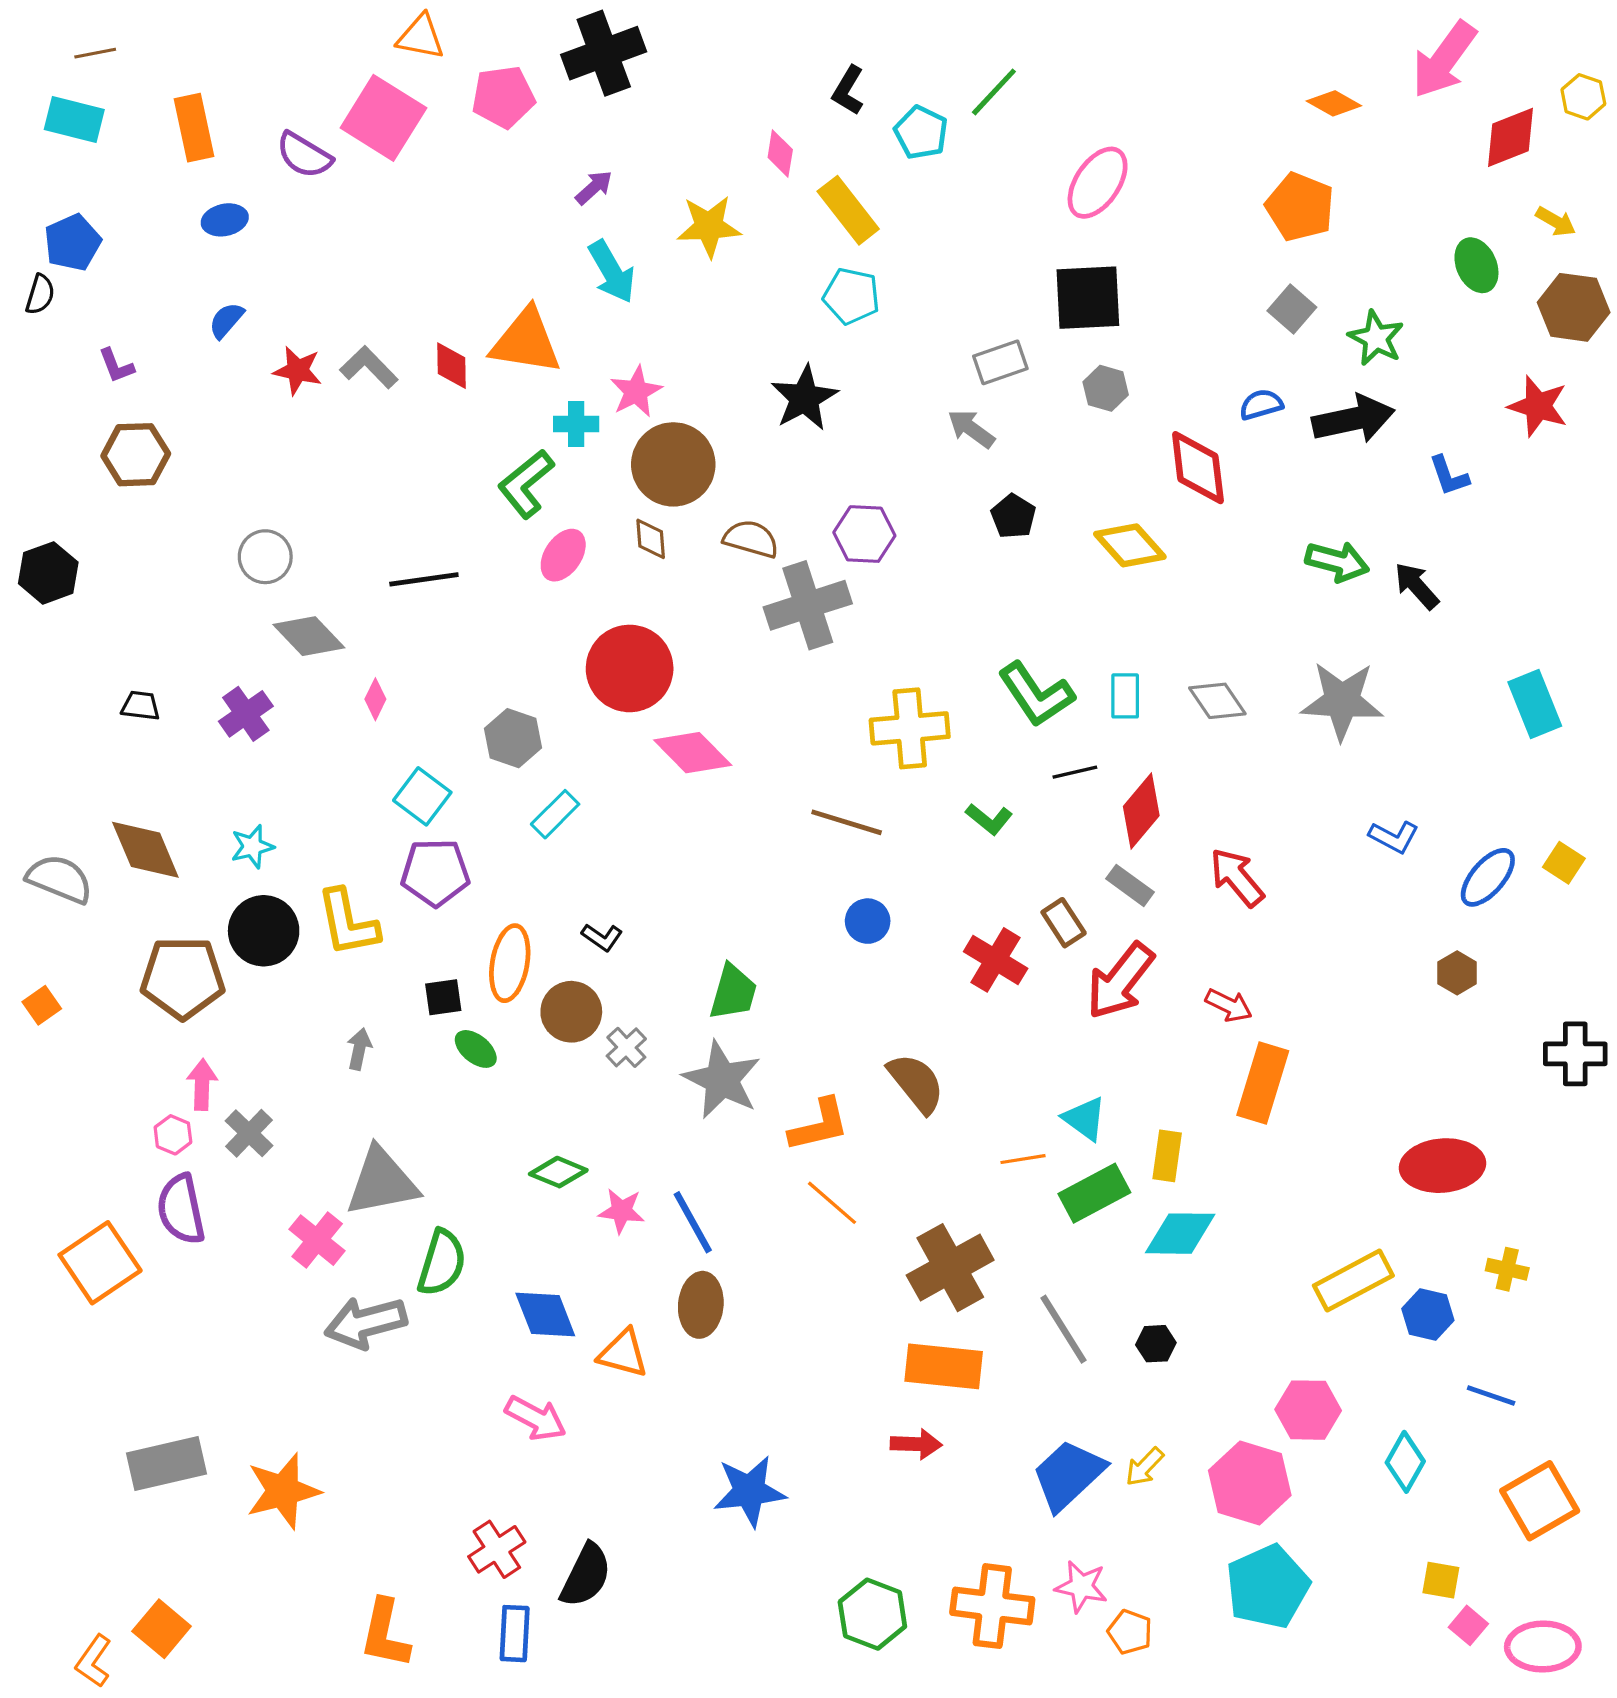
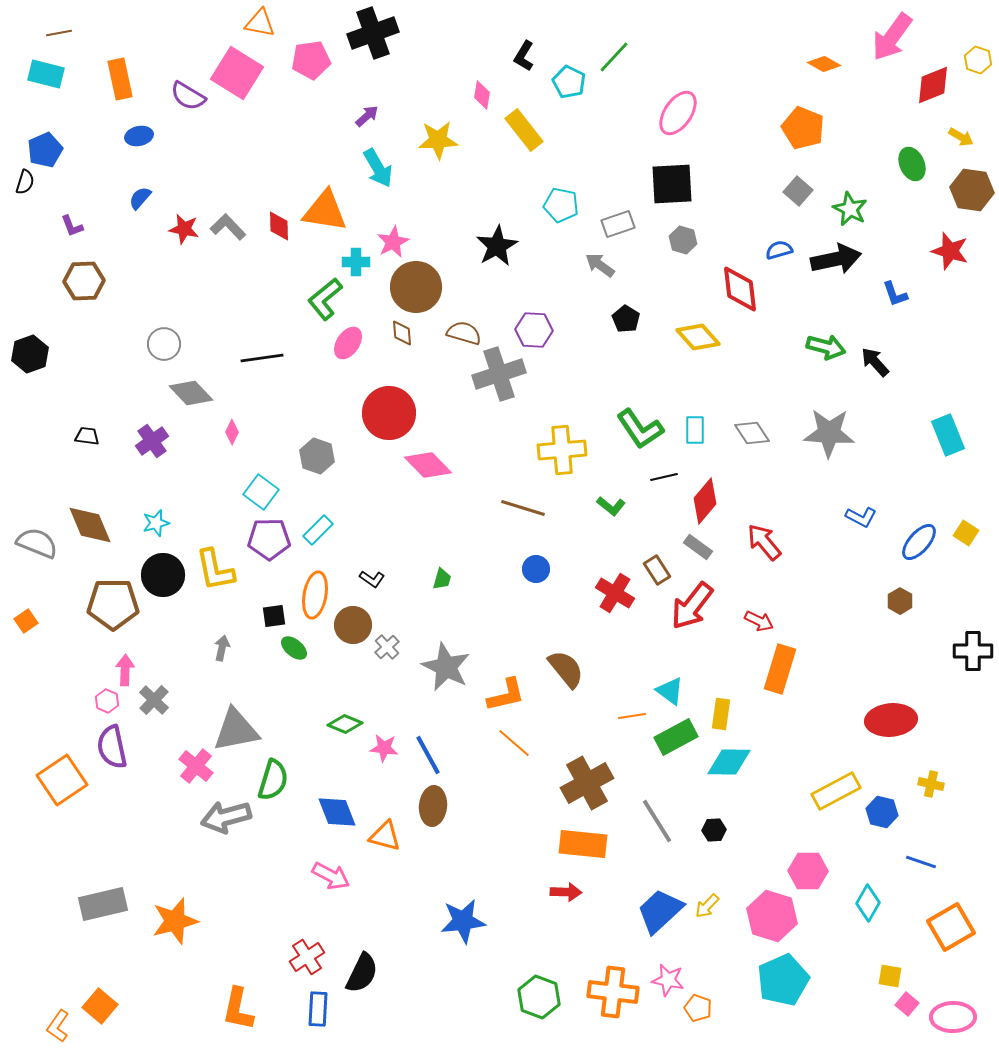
cyan pentagon: (851, 296) -> (561, 205), moved
cyan rectangle: (555, 814) -> (318, 530), moved
green trapezoid: (733, 992) -> (442, 579), moved, size x0.6

